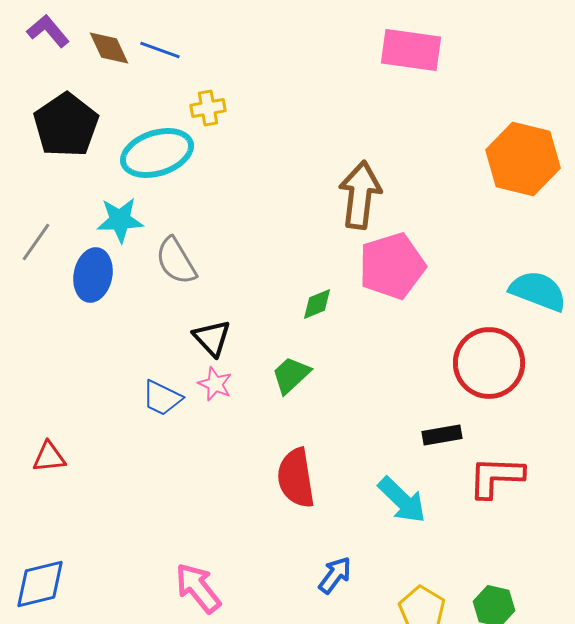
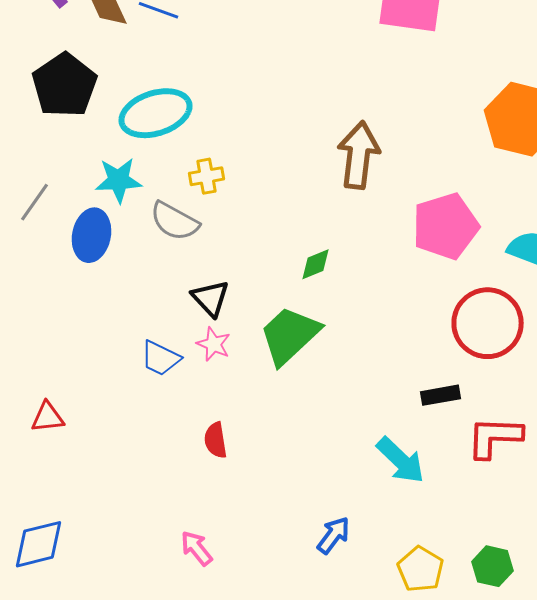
yellow cross: (208, 108) -> (206, 176), moved
gray semicircle: (176, 261) -> (174, 221), turned -30
pink pentagon: (392, 266) -> (446, 226), moved
green trapezoid: (291, 375) -> (290, 335), size x1.6
red semicircle: (296, 478) -> (216, 440), moved, size x0.6
pink arrow: (198, 588) -> (196, 548), size x0.7

